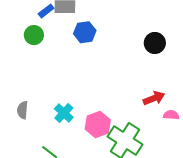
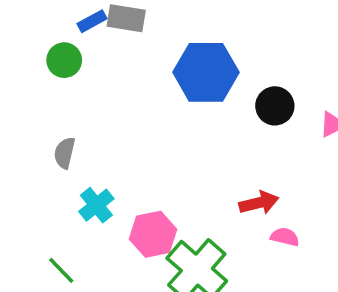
blue hexagon: (85, 32) -> (206, 72), moved, size x1.6
gray semicircle: (22, 110) -> (65, 153), moved

